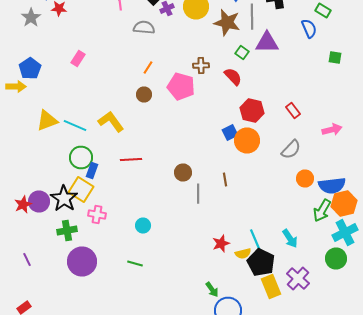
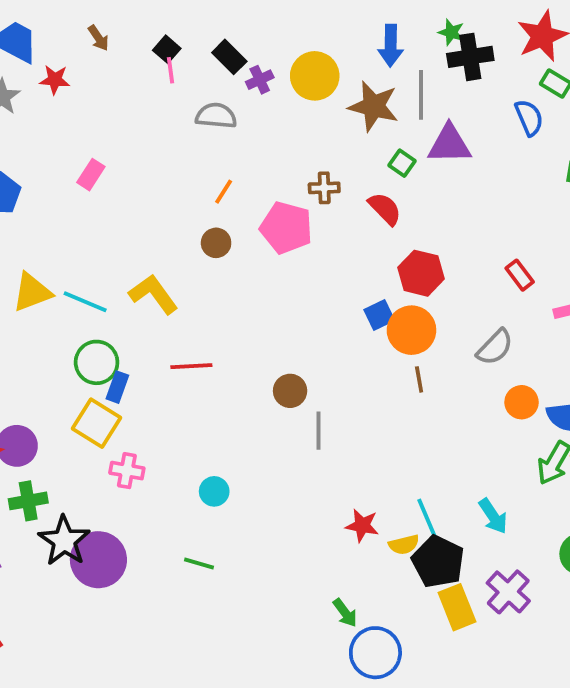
red rectangle: (293, 110) -> (520, 275), moved
brown line: (225, 180) -> (419, 379), moved
black star: (64, 198) -> (64, 541), moved
green cross: (67, 230) -> (28, 501), moved
red star: (221, 244) -> (362, 526), turned 30

